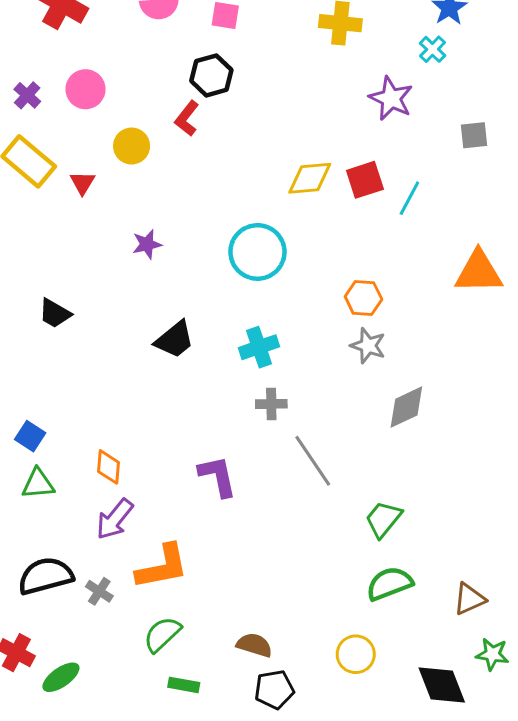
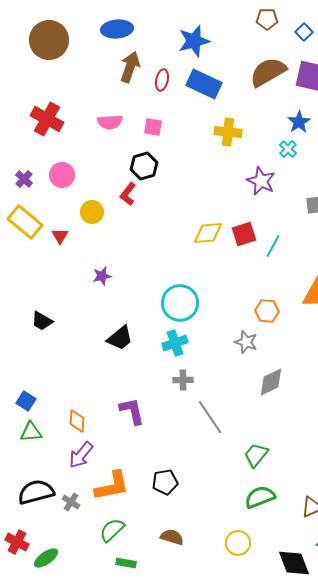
cyan circle: (257, 252) -> (180, 303), moved
orange hexagon: (363, 298) -> (267, 311), moved
purple L-shape: (218, 476) -> (132, 411), moved
black pentagon: (274, 690) -> (165, 482), moved

